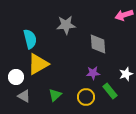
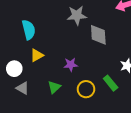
gray star: (66, 25) -> (77, 15), moved
yellow triangle: (38, 64) -> (37, 55), size x0.6
purple star: (93, 73) -> (71, 65), moved

